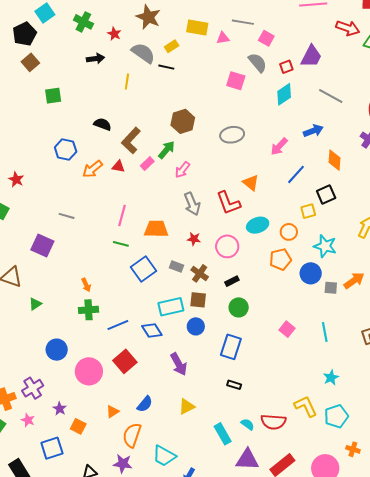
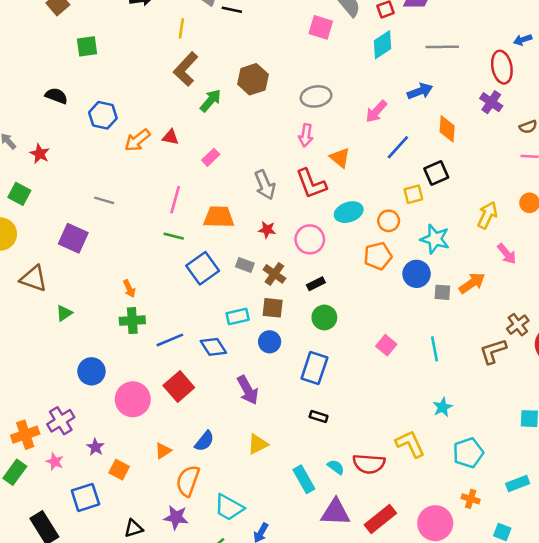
gray line: (331, 96) -> (442, 47), turned -30
black semicircle: (102, 124) -> (56, 96), moved
brown L-shape: (131, 141) -> (186, 69), moved
green arrow: (167, 150) -> (211, 101), moved
pink rectangle: (147, 164) -> (211, 157), moved
pink arrow: (182, 170) -> (306, 135), moved, turned -30
cyan rectangle: (171, 307) -> (238, 316), size x0.7
cyan pentagon: (336, 416) -> (468, 453), moved

